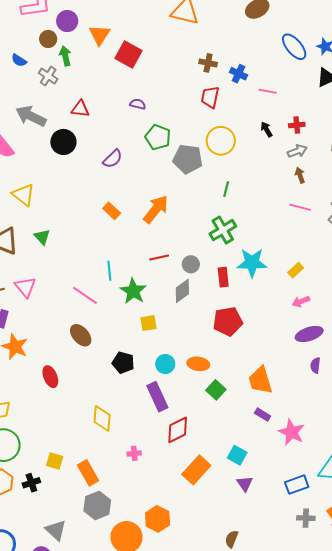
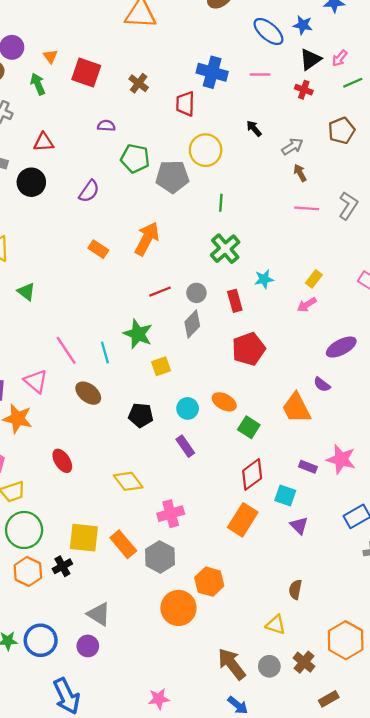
orange triangle: (99, 35) -> (50, 56), size x0.6
green arrow: (65, 56) -> (38, 84), moved
brown cross: (208, 63) -> (139, 83), moved, turned 36
blue cross: (239, 74) -> (212, 72), size x1.5
pink line: (268, 91) -> (260, 74), moved
red cross: (297, 125) -> (304, 90), moved, turned 35
cyan star: (252, 263) -> (264, 279), size x0.6
cyan line: (109, 271) -> (105, 353), moved
pink triangle: (25, 287) -> (36, 381), moved
pink line: (85, 295) -> (66, 350), moved, turned 32
pink arrow: (301, 301) -> (307, 305), moved
orange ellipse: (198, 364) -> (224, 402), turned 30
purple semicircle: (315, 365) -> (322, 385), moved, turned -49
red ellipse: (50, 377) -> (62, 461), moved
purple rectangle: (157, 397) -> (185, 446), size x0.7
purple rectangle: (263, 415) -> (308, 467), moved
yellow diamond: (102, 419) -> (128, 481), turned -32
red diamond: (178, 430) -> (252, 474), moved
pink cross: (134, 453) -> (171, 514), size x1.6
yellow square: (55, 461) -> (84, 538), size x1.6
gray hexagon: (97, 505) -> (160, 557), moved

